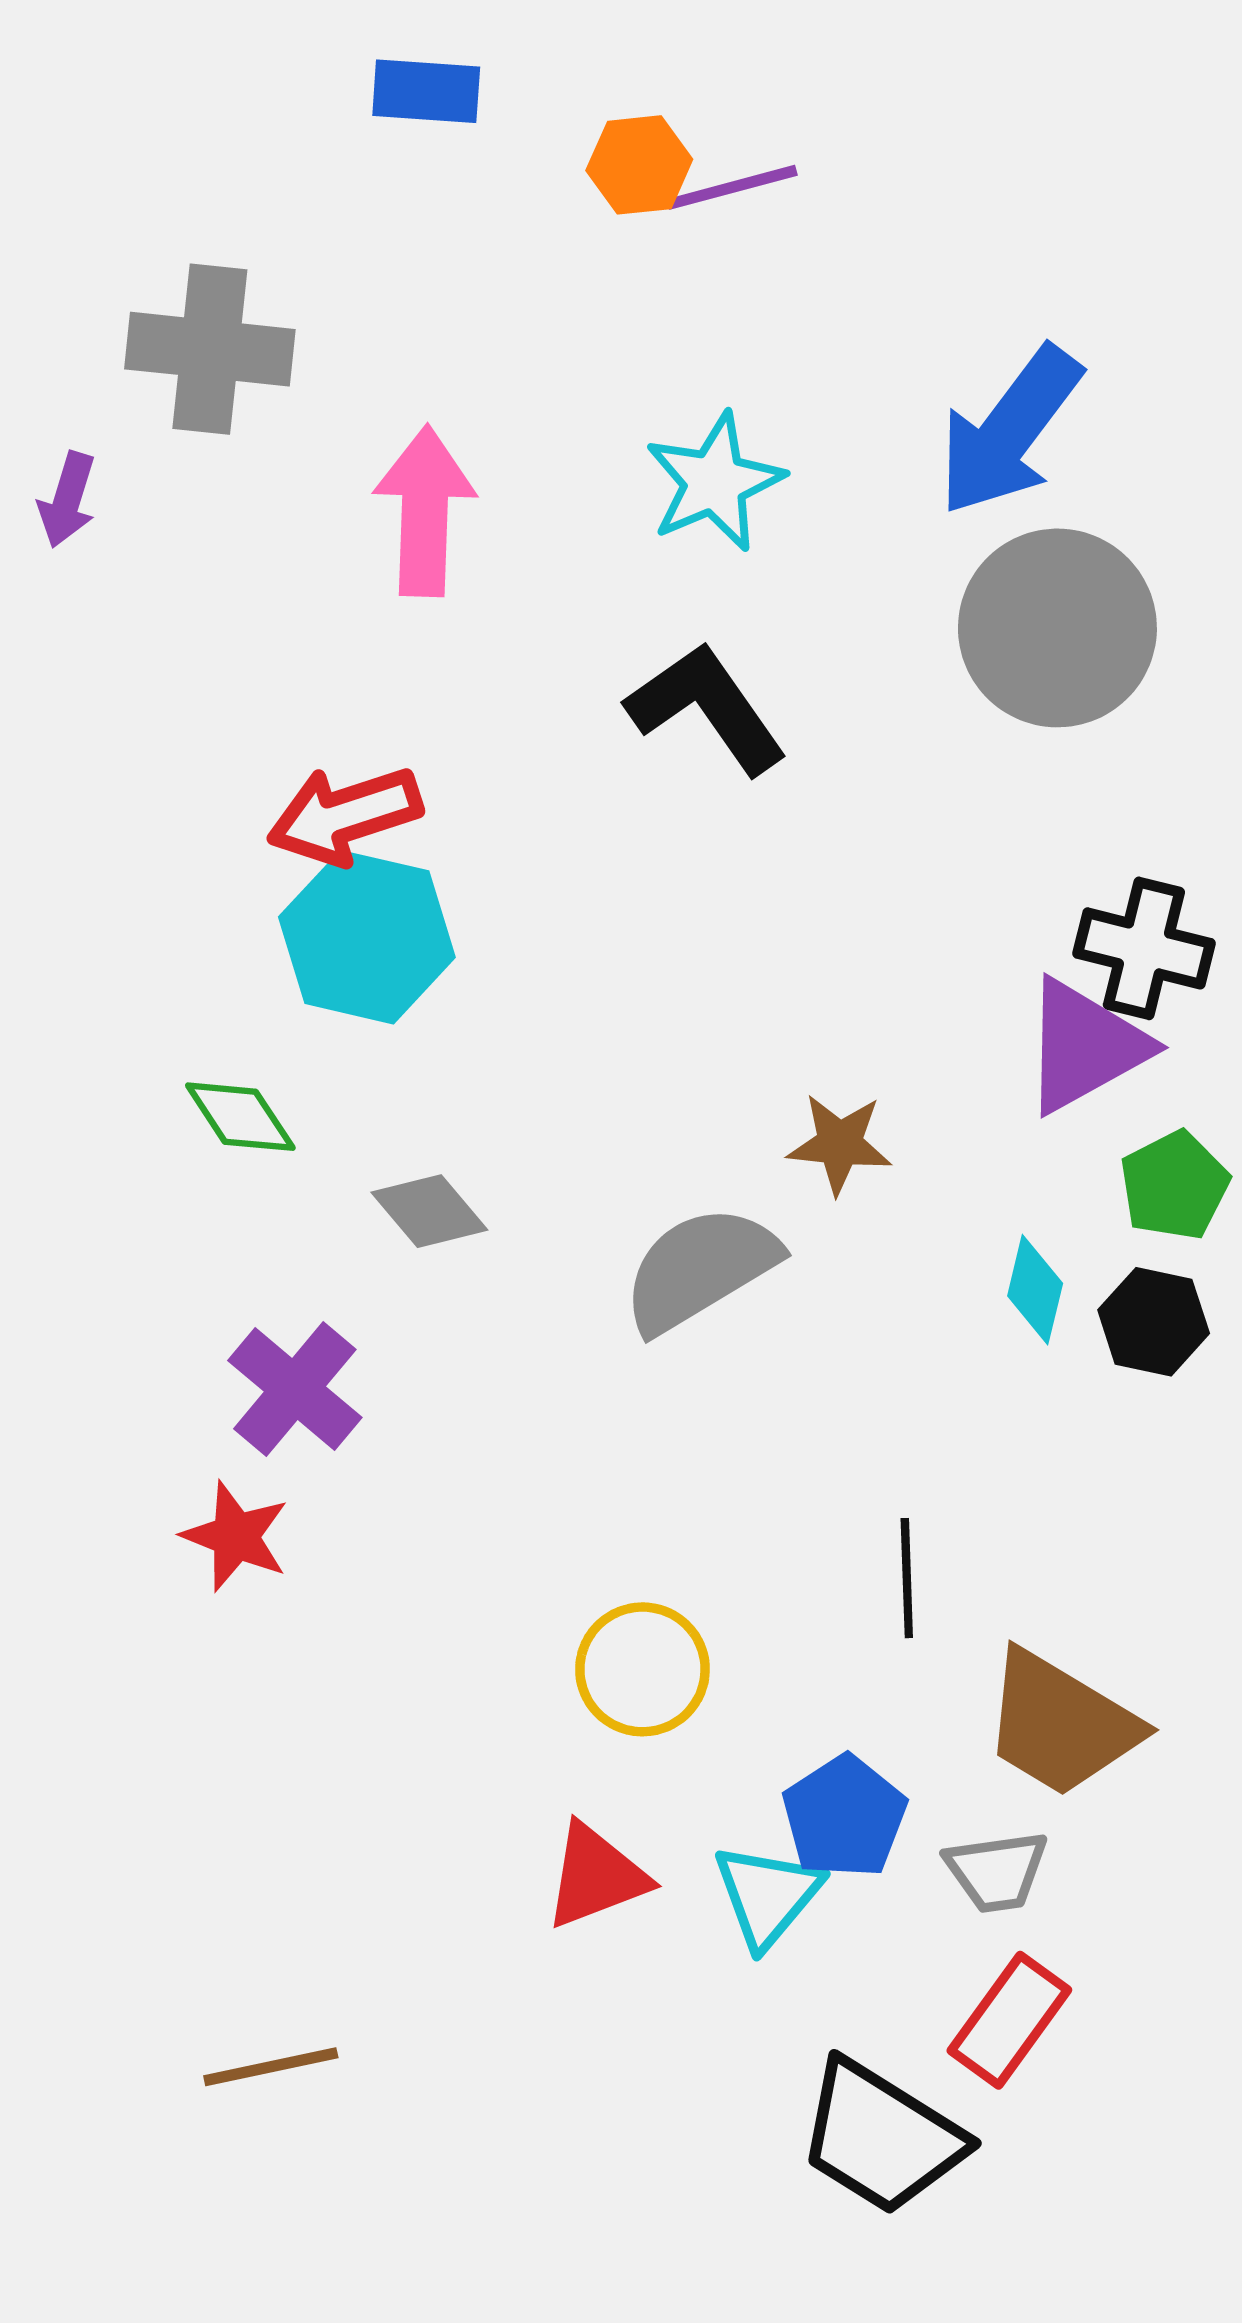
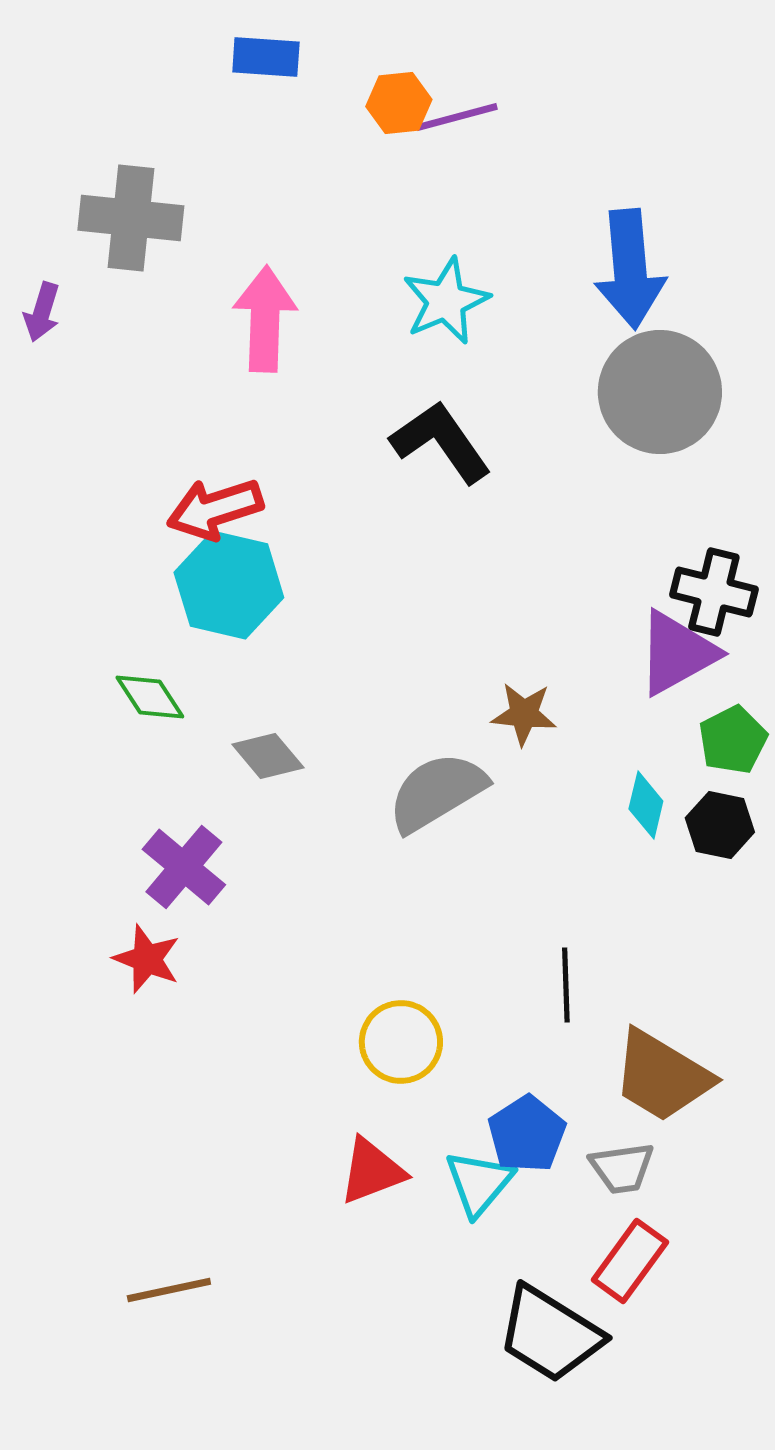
blue arrow: (1009, 431) -> (630, 269), turned -42

